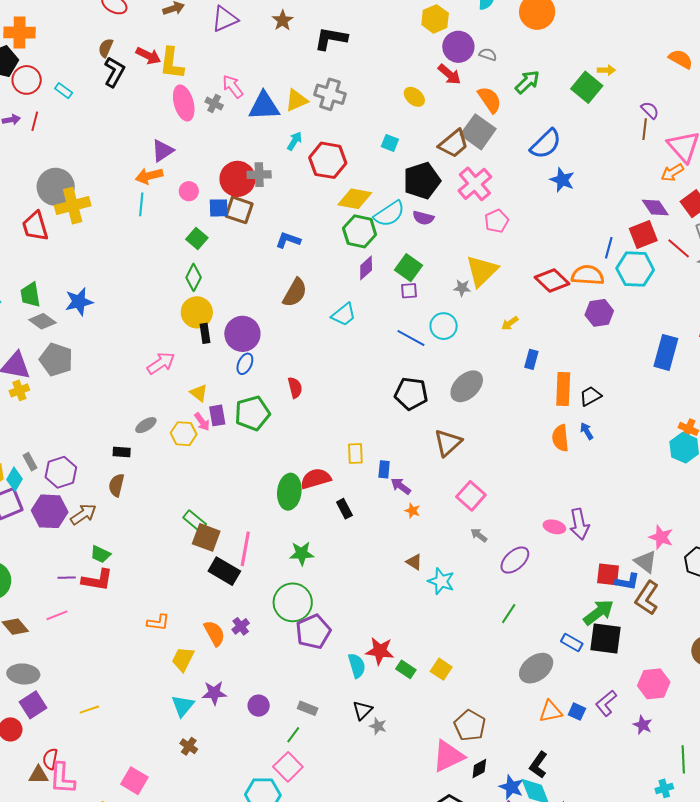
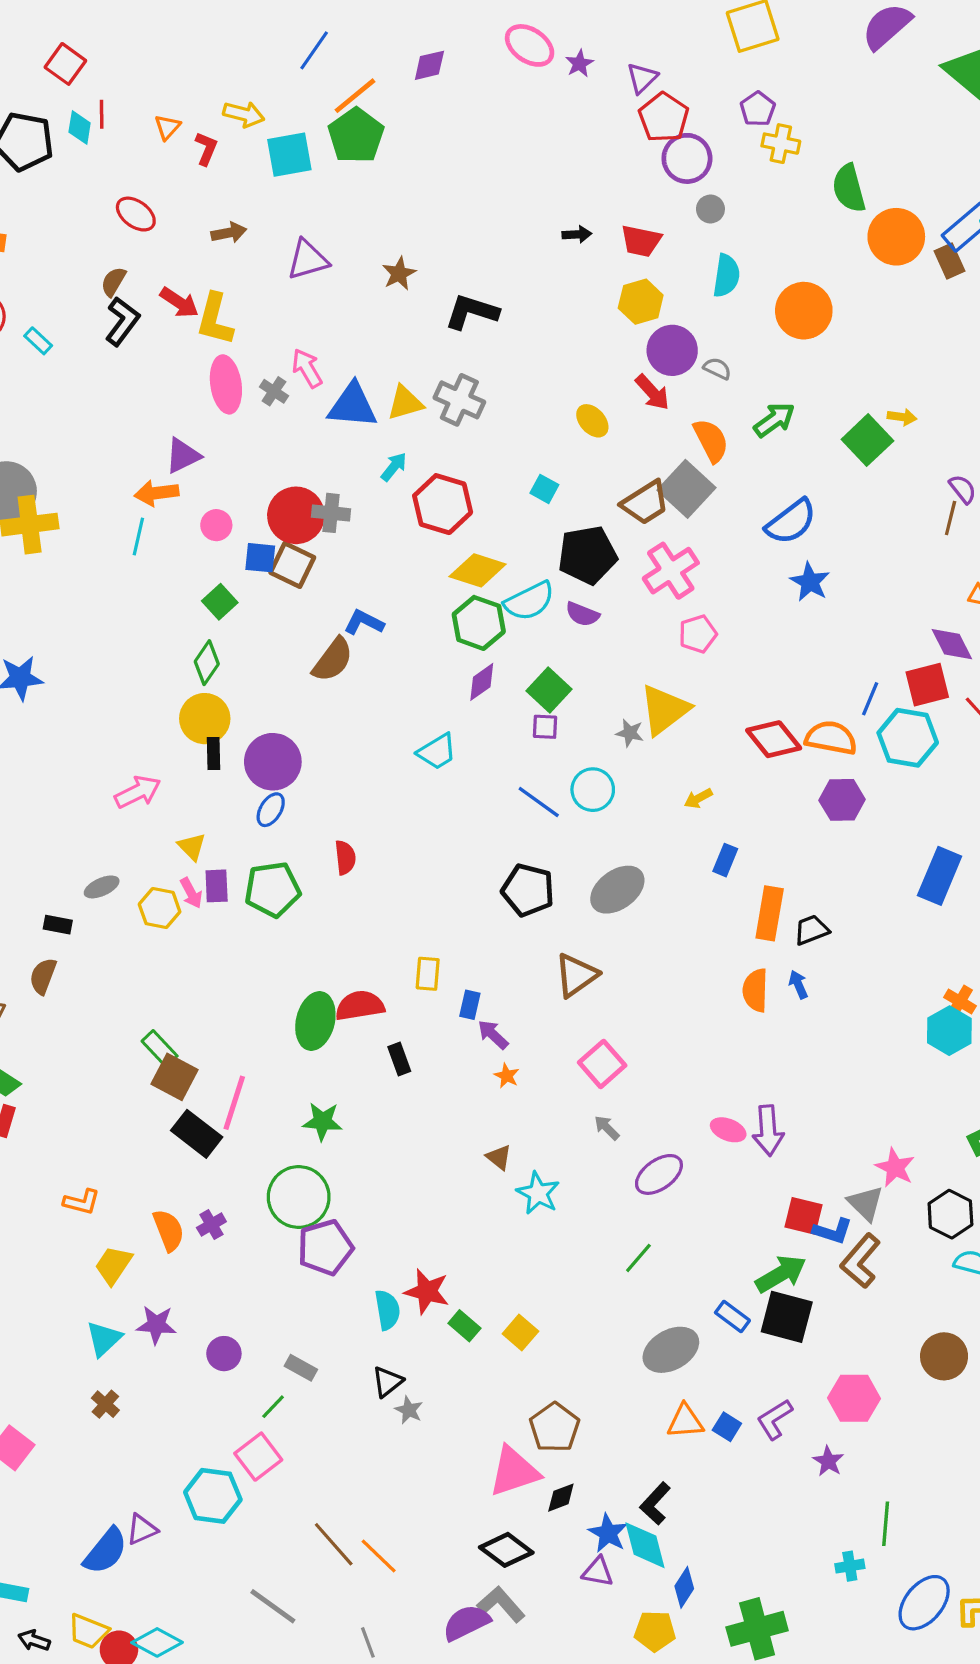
brown semicircle: (295, 293) -> (333, 660), moved

